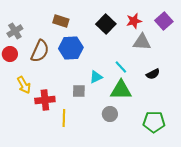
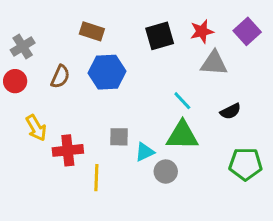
black square: (106, 24) -> (160, 36), turned 30
brown semicircle: (40, 51) -> (60, 77), size x0.7
cyan triangle: (96, 77) -> (145, 152), moved
green pentagon: (154, 122) -> (246, 164), moved

